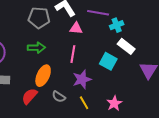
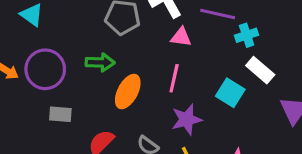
green arrow: (36, 48) -> (100, 62), moved
orange ellipse: (43, 76) -> (128, 92), moved

